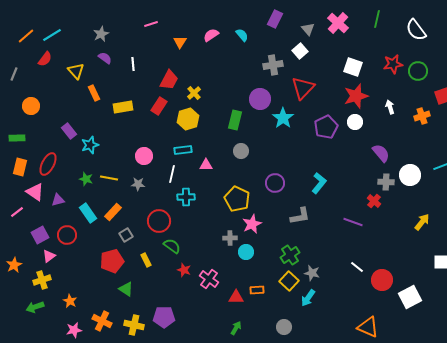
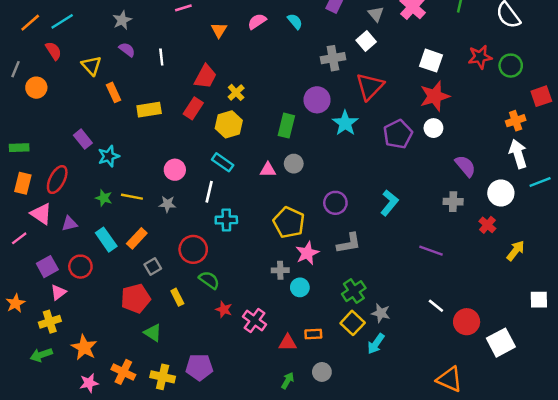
red semicircle: (45, 59) -> (53, 51), turned -70
orange circle: (31, 106) -> (36, 88), moved
white arrow: (390, 107) -> (518, 154), moved, size x1.6
cyan rectangle: (183, 150) -> (223, 162), turned 42
pink triangle: (206, 165) -> (268, 170), moved
gray cross: (386, 182) -> (453, 202), moved
red cross: (374, 201) -> (487, 225), moved
gray L-shape: (300, 216) -> (349, 243), moved
orange star: (70, 301) -> (84, 347), size x1.5
gray circle: (284, 327) -> (322, 372), moved

